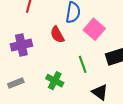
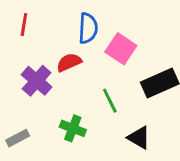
red semicircle: (57, 35) -> (69, 62), turned 102
purple cross: (21, 45) -> (37, 81), moved, turned -30

